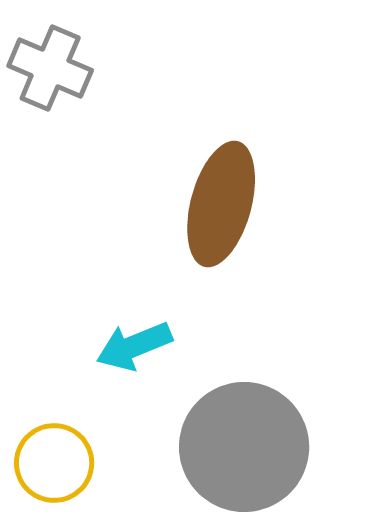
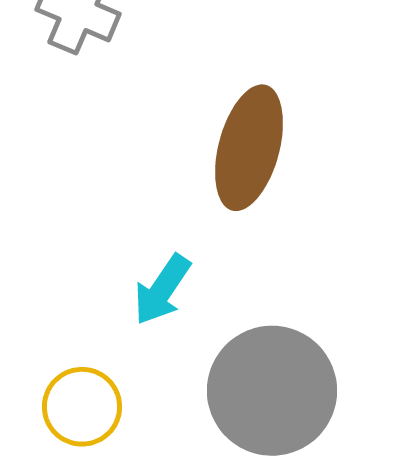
cyan arrow: (134, 346) -> (162, 290), turned -34

